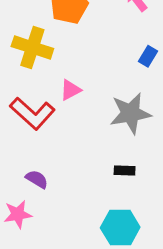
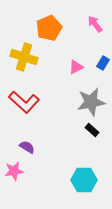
pink triangle: (70, 90) -> (76, 67), moved
black rectangle: (125, 170) -> (92, 130), moved, turned 40

